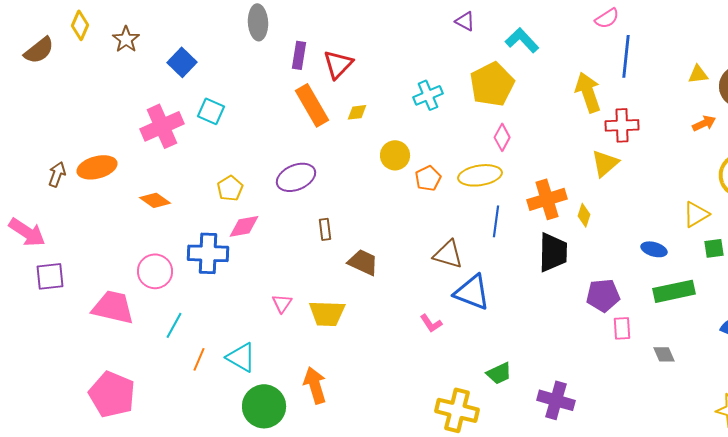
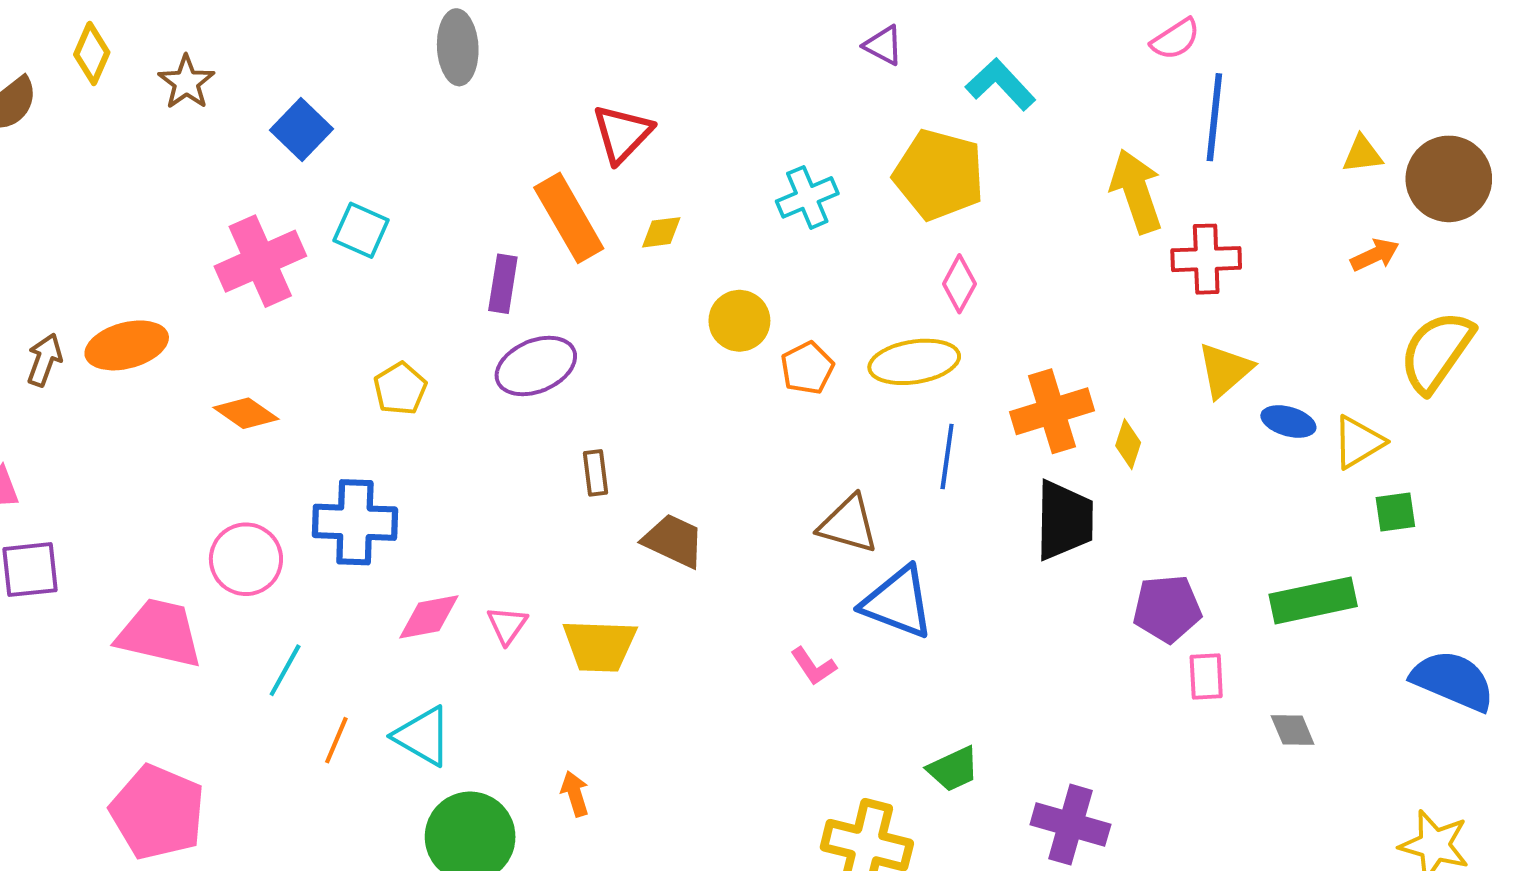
purple rectangle: (299, 55) -> (503, 284), moved
yellow pentagon: (492, 84) -> (939, 175), turned -30
yellow triangle: (605, 163) -> (1225, 370), moved
pink diamond: (244, 226) -> (429, 617), moved
blue ellipse: (654, 249) -> (1288, 422), moved
orange arrow: (315, 385) -> (575, 794), size x0.6

